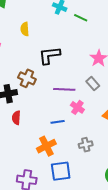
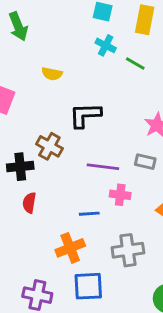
yellow semicircle: (25, 29) -> (52, 74), turned -80
gray rectangle: (93, 84) -> (145, 162), turned -40
pink cross: (77, 107) -> (120, 195), turned -32
gray cross: (86, 145) -> (128, 250), size x1.5

